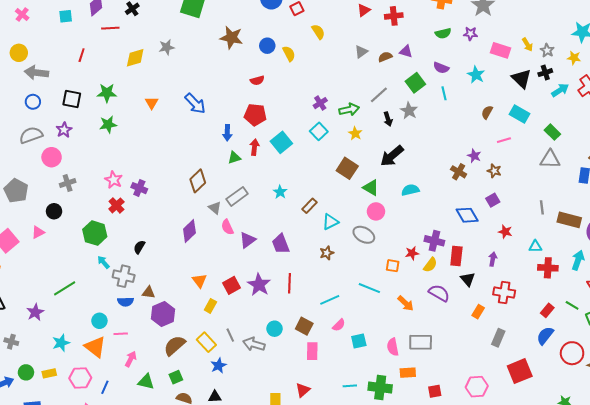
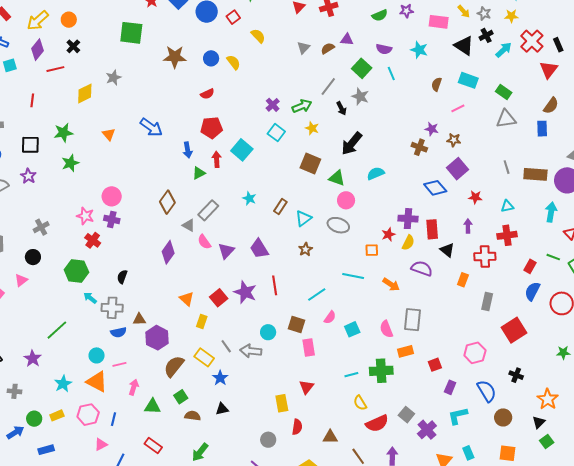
pink circle: (52, 157) -> (112, 196), moved
purple square: (493, 200) -> (458, 169), size x1.5
red cross: (548, 268) -> (507, 235), moved
gray rectangle: (421, 342) -> (413, 320), turned -75

